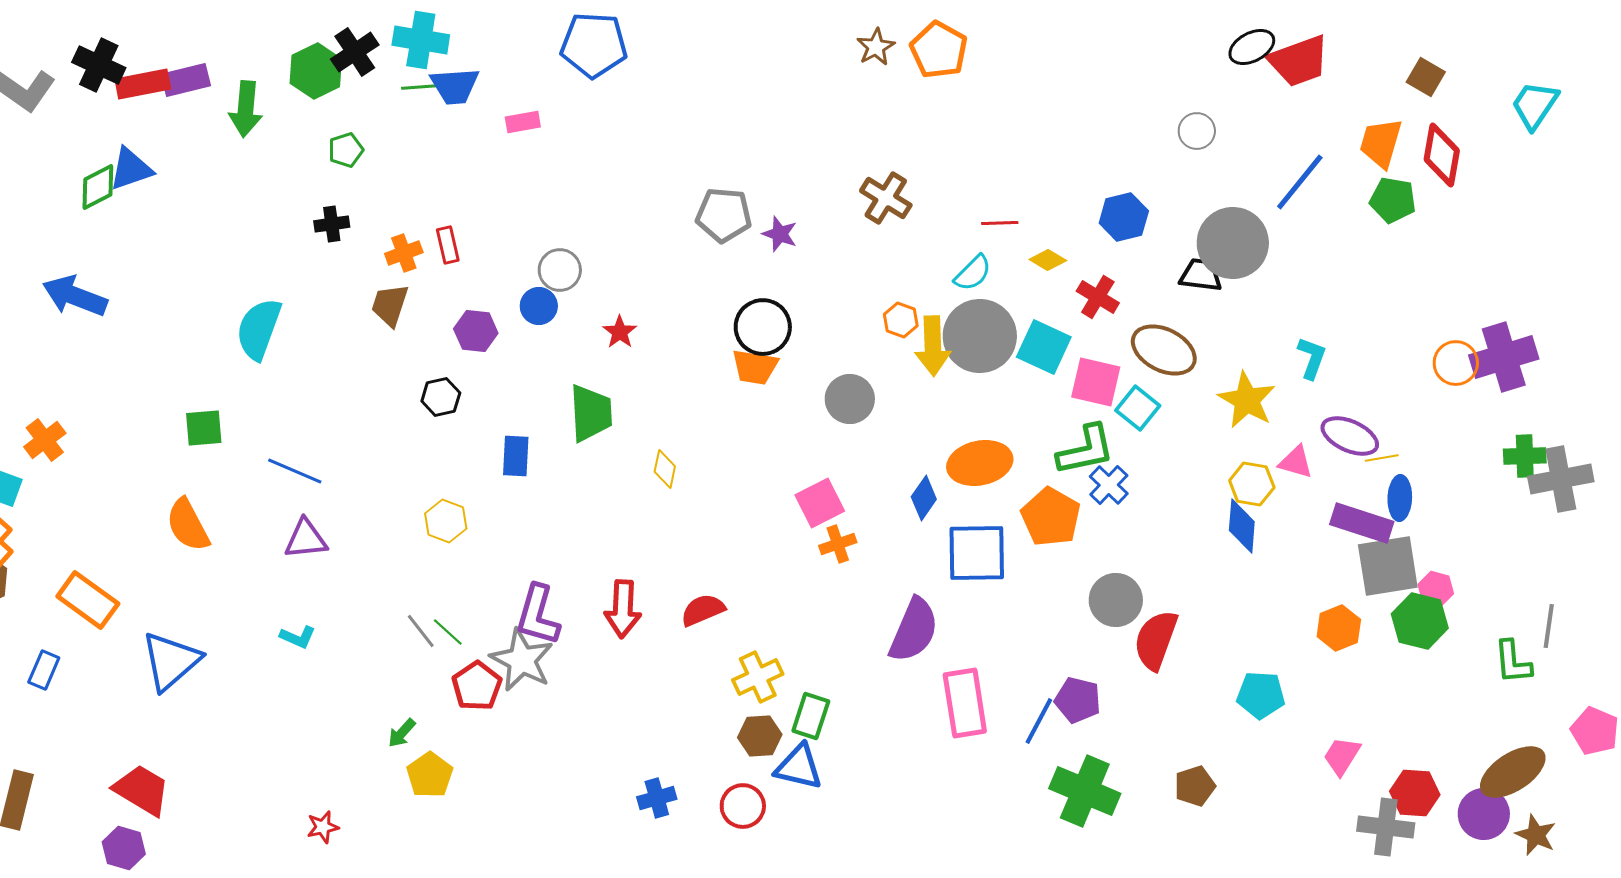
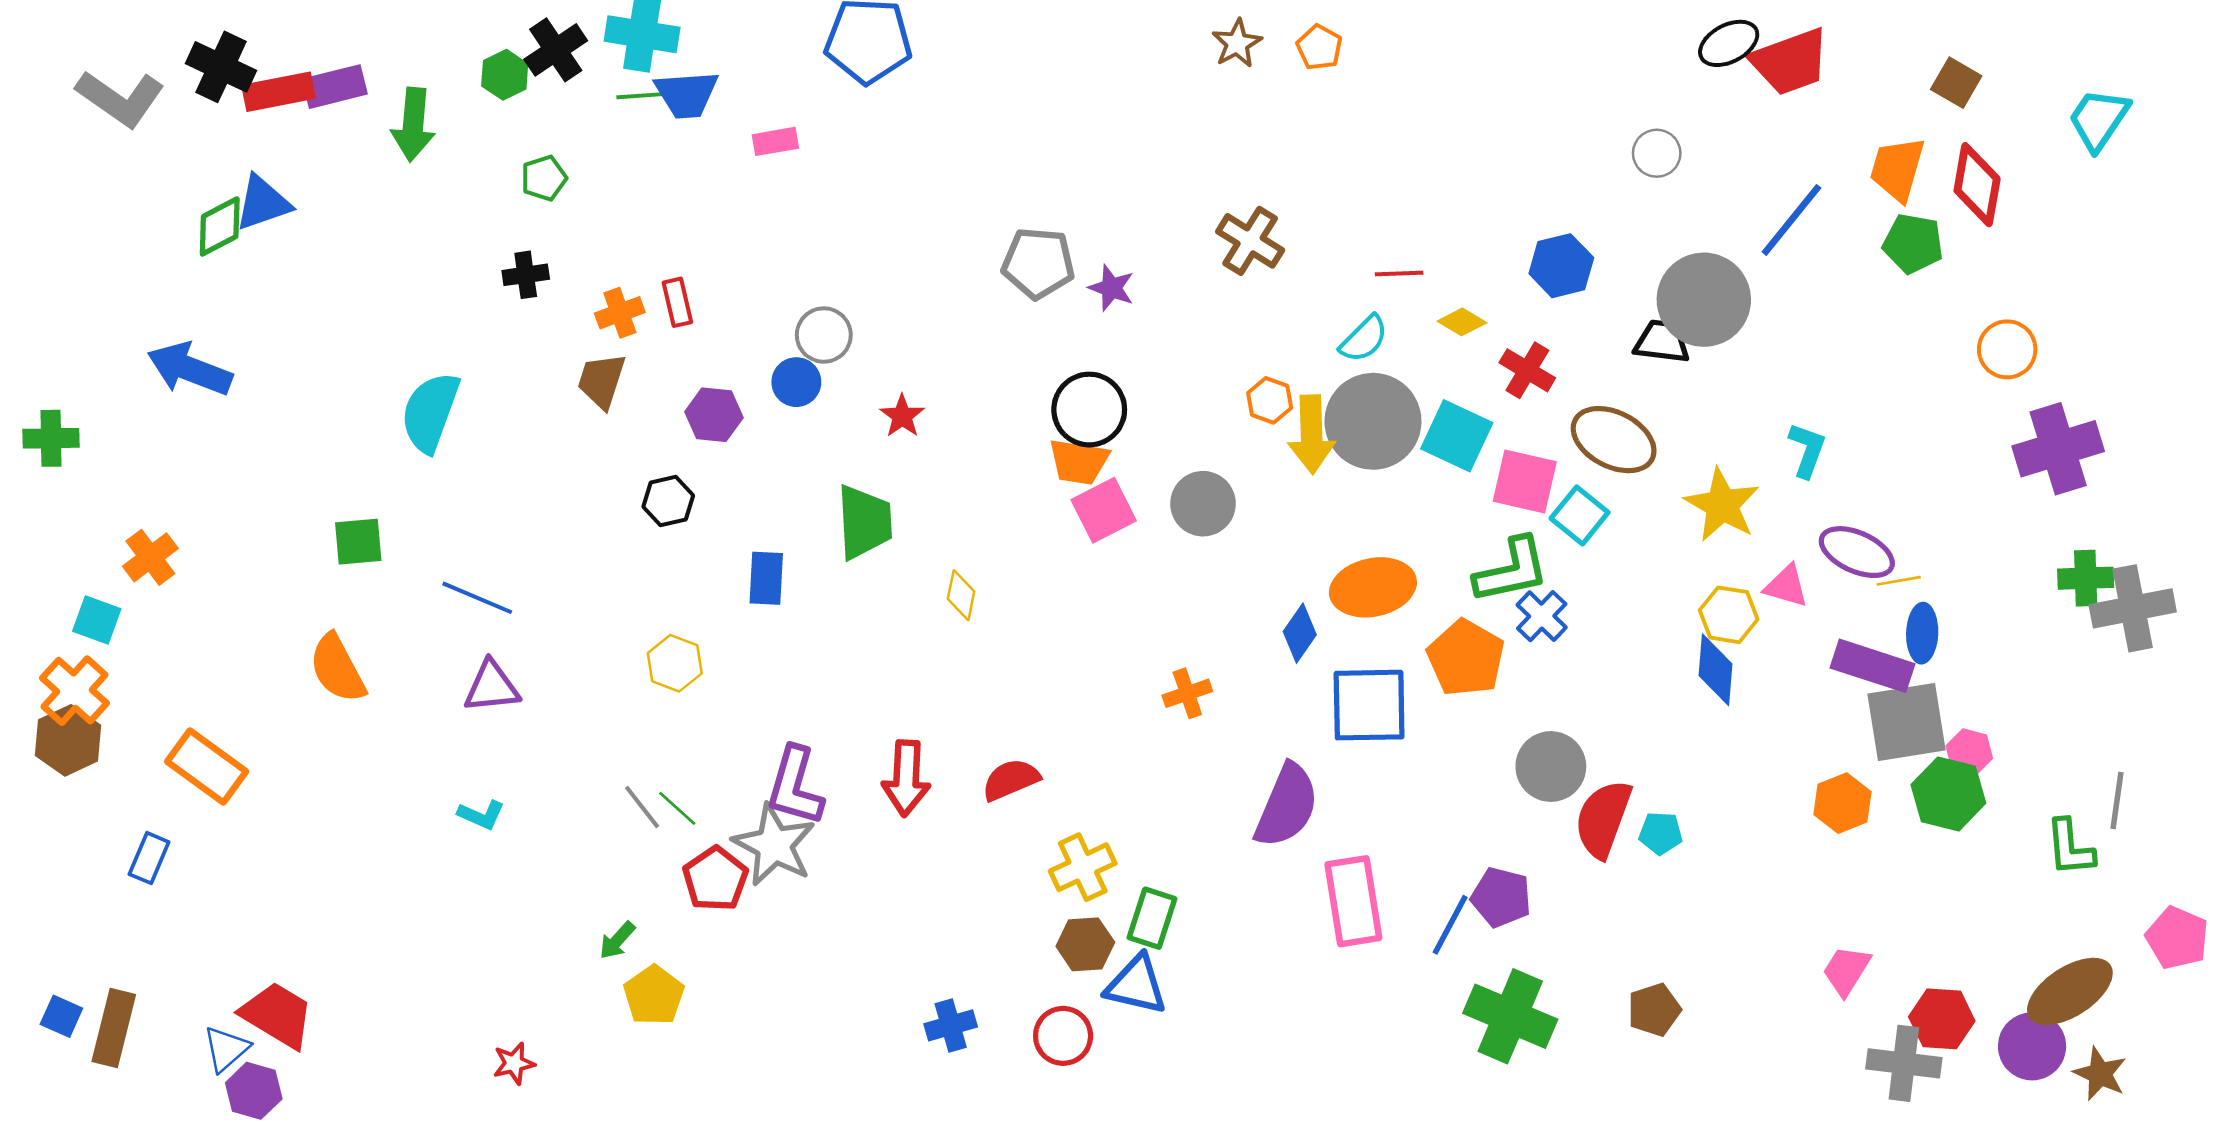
orange pentagon: (939, 50) -> (1319, 47), size x0.6
green hexagon: (316, 71) -> (505, 75), size x0.7
orange circle: (1456, 363) -> (2007, 349), moved
pink square: (820, 503) -> (1104, 510), moved
blue triangle: (171, 661) -> (226, 1049), moved, size x0.6
cyan pentagon: (1261, 695) -> (1661, 833), moved, size x0.7

